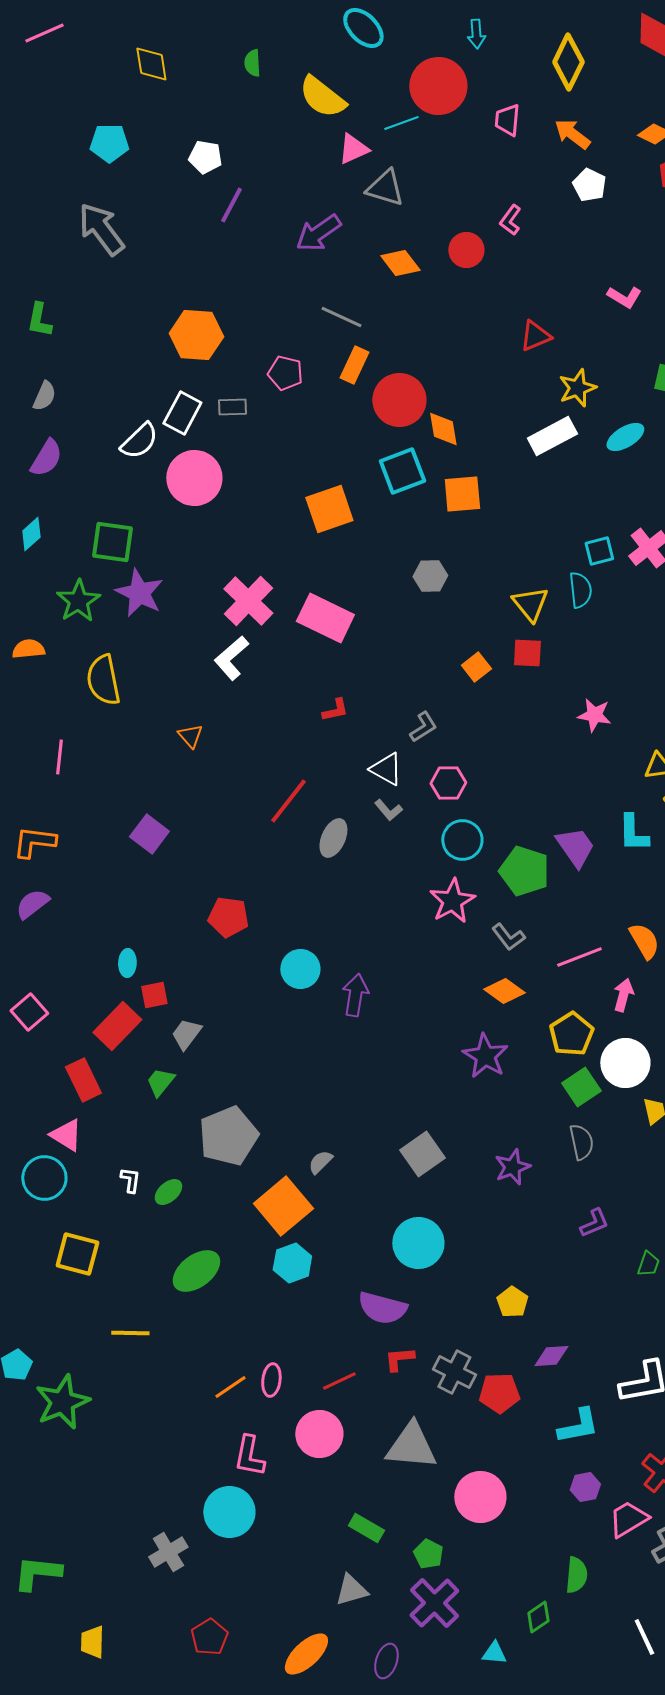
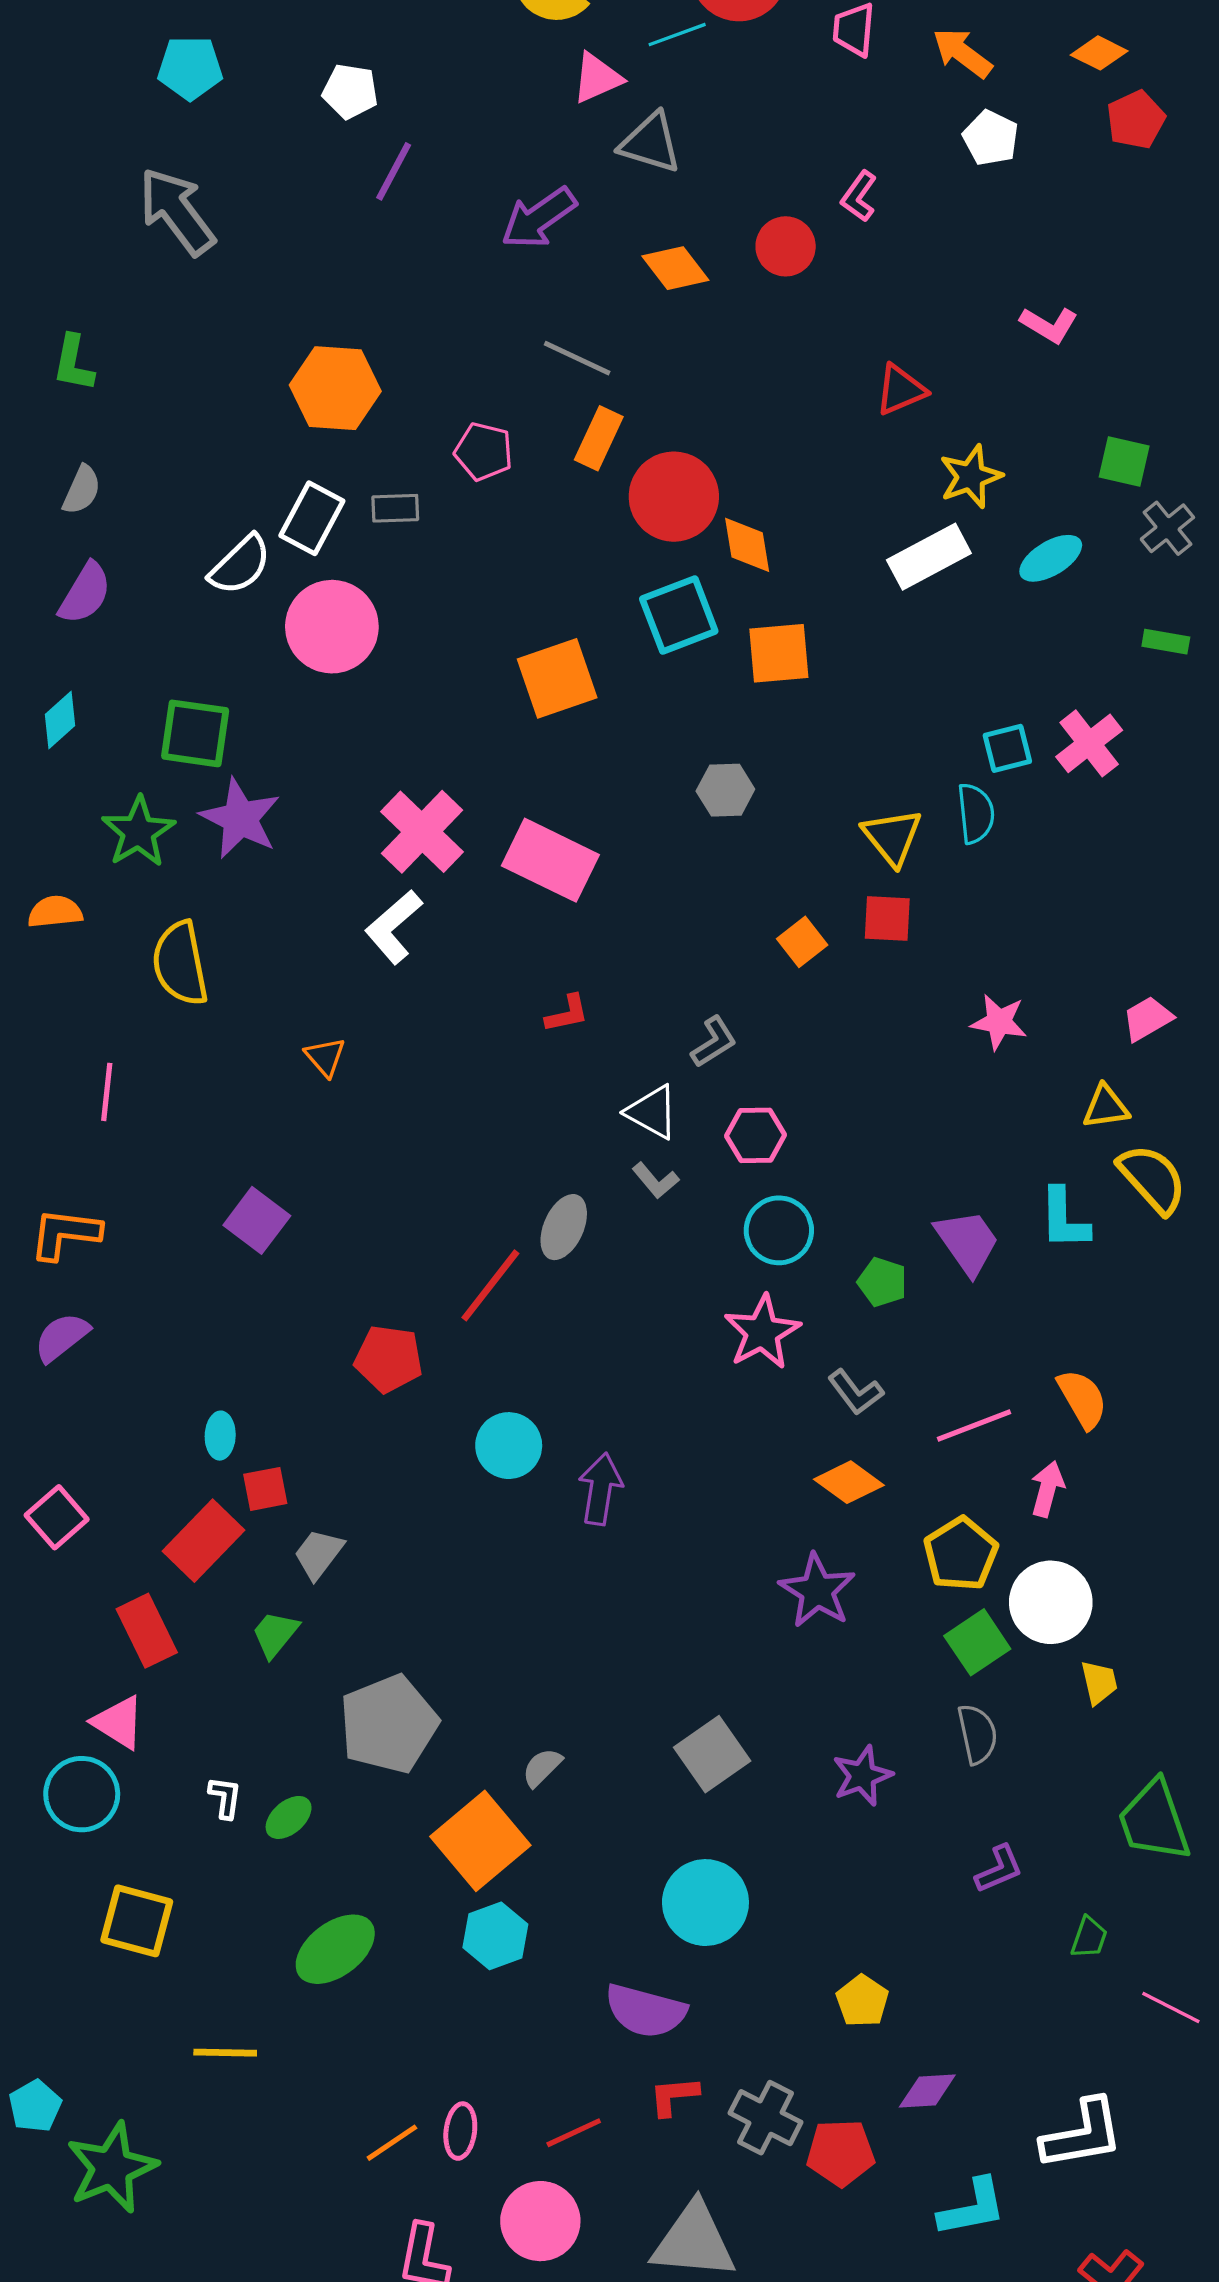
red line: (288, 801) -> (490, 1285), moved
green pentagon: (524, 871) -> (882, 1282), size x0.6

